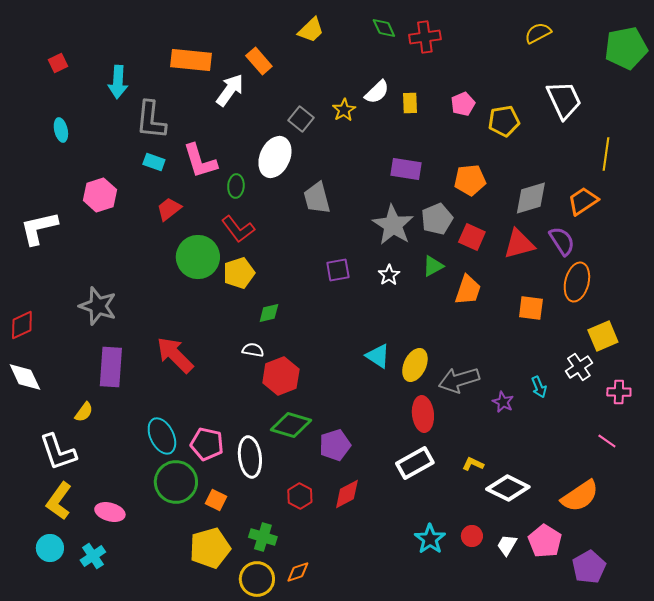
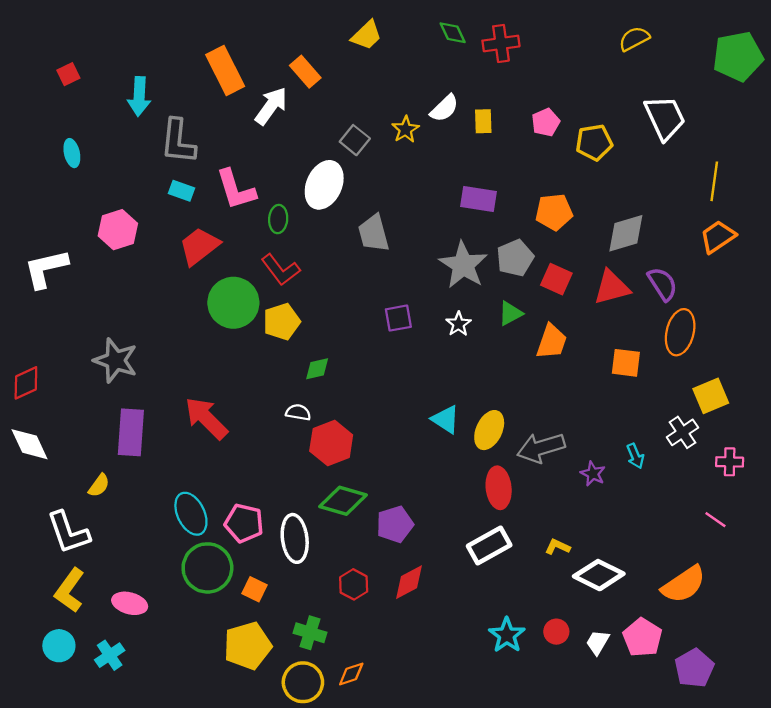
orange rectangle: (191, 60) -> (225, 71), turned 57
orange trapezoid: (583, 201) -> (718, 237), moved
red trapezoid: (169, 209) -> (199, 246), size x1.4

